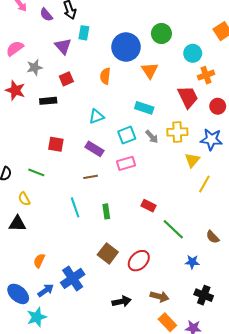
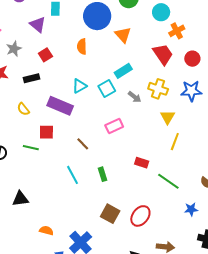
cyan rectangle: (144, 108) -> (123, 71), turned -42
yellow cross: (177, 132) -> (158, 89), turned 30
cyan square: (127, 135) -> (107, 88), moved
red square: (56, 144) -> (46, 132), moved
purple rectangle: (94, 149) -> (60, 106), moved, size x1.4
yellow triangle: (192, 160) -> (168, 117), moved
brown line: (91, 177) -> (83, 144), turned 64
yellow line: (204, 184) -> (175, 142), moved
yellow semicircle: (24, 199) -> (23, 109), moved
orange semicircle: (39, 261) -> (46, 231), turned 88

